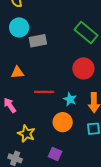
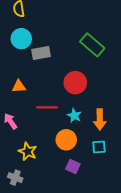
red circle: (83, 68) -> (75, 83), moved
purple square: (55, 154) -> (73, 167), moved

